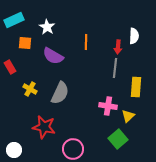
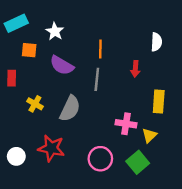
red arrow: (118, 47) -> (135, 69), moved
red rectangle: (10, 67) -> (12, 78), turned 32
gray line: (115, 68) -> (97, 79), moved
pink circle: (73, 149) -> (100, 159), moved
white circle: (14, 150) -> (16, 156), moved

